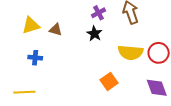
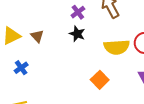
brown triangle: (56, 30) -> (37, 36), turned 40
blue cross: (35, 58) -> (21, 68), turned -32

